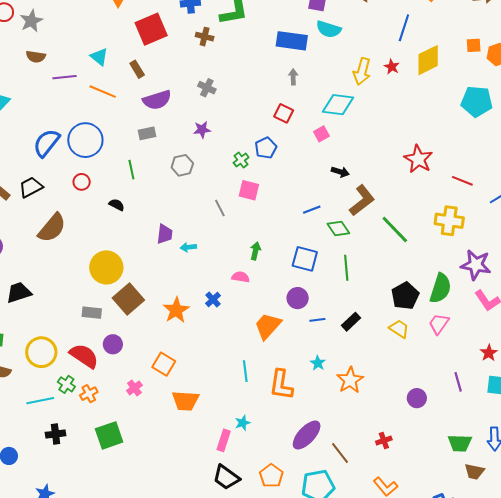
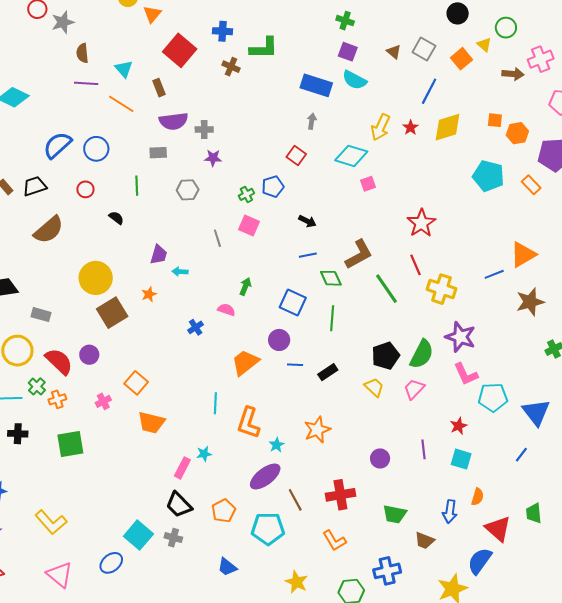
red square: (151, 29) -> (180, 50), turned -36
brown semicircle: (36, 57) -> (82, 53), moved, turned 66
gray cross: (207, 88) -> (204, 130), moved, turned -36
pink square: (321, 134) -> (368, 184), moved
blue circle: (85, 140) -> (96, 149), size x0.7
black arrow: (340, 172) -> (307, 221), moved
red line: (462, 181) -> (416, 265), moved, turned 35
orange star: (176, 310) -> (149, 294), moved, size x0.6
gray rectangle: (92, 313) -> (41, 315), moved
cyan star: (318, 363) -> (277, 445), moved
red cross: (384, 441) -> (340, 495), size x1.8
green trapezoid: (460, 443) -> (395, 514), moved

